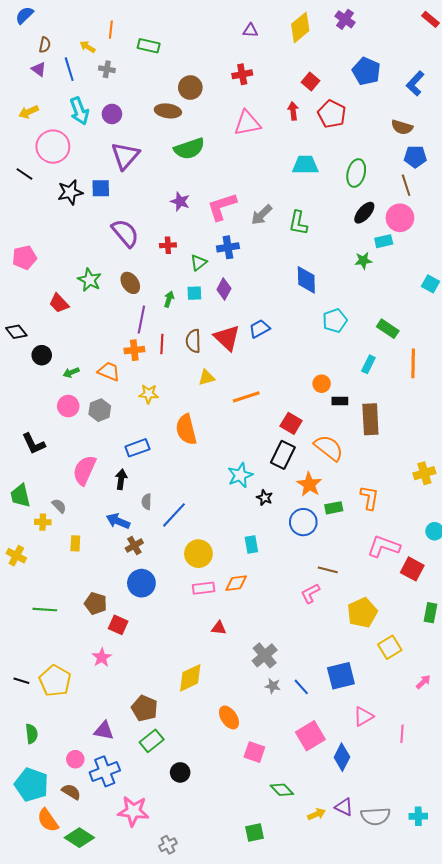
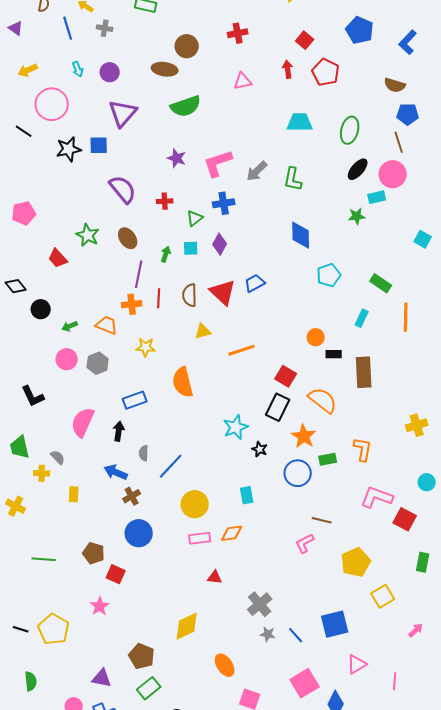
purple triangle: (39, 69) -> (16, 28), moved
cyan arrow: (79, 111) -> (78, 69), size x0.6
pink triangle: (247, 123) -> (243, 81), size x0.7

